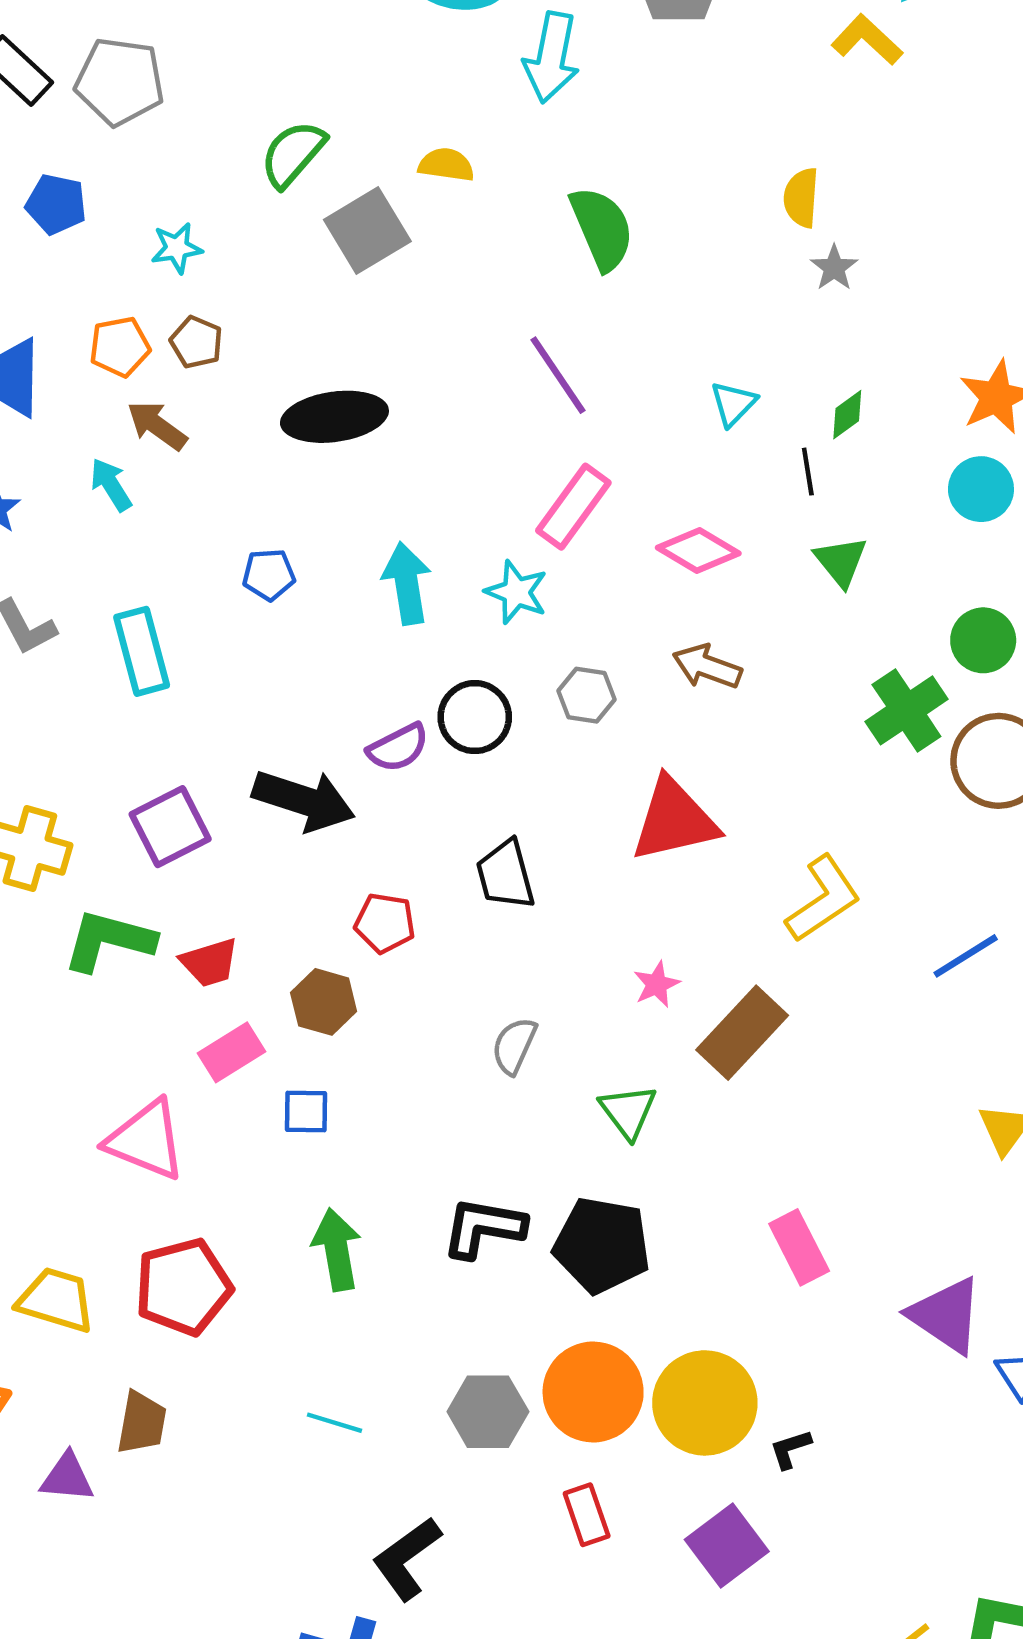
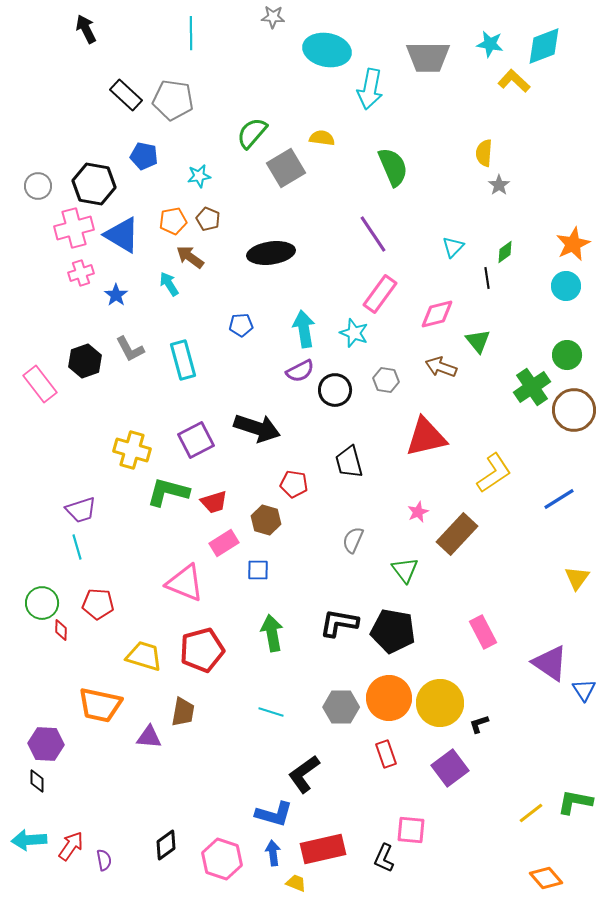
pink diamond: (698, 550) -> (437, 314), turned -45
green triangle: (841, 561) -> (478, 341), moved
purple semicircle: (398, 748) -> (300, 371), moved

